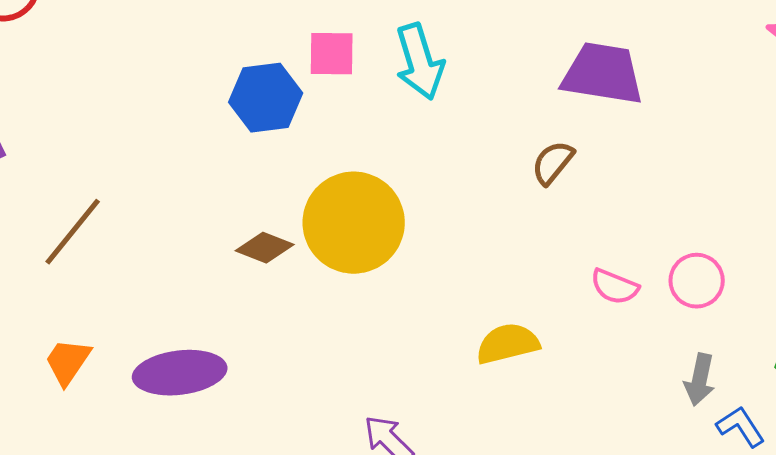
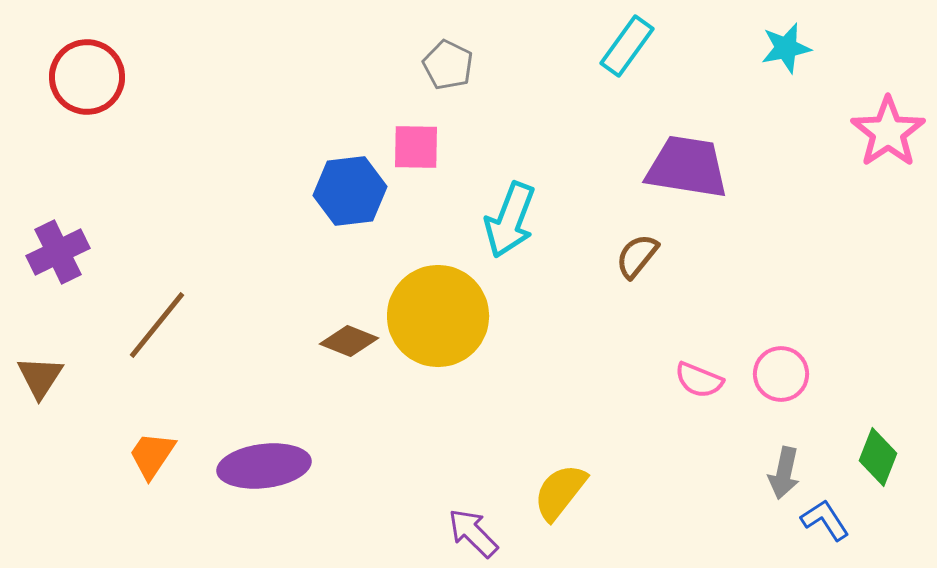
cyan arrow: (420, 62) -> (510, 220), moved, turned 38
yellow semicircle: (508, 344) -> (560, 492), moved, turned -38

